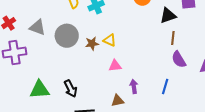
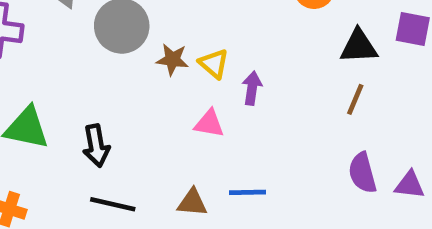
purple semicircle: (179, 59) -> (362, 173), moved
purple arrow: (134, 86) -> (252, 88), moved
blue line: (165, 86) -> (248, 192), moved, turned 56

